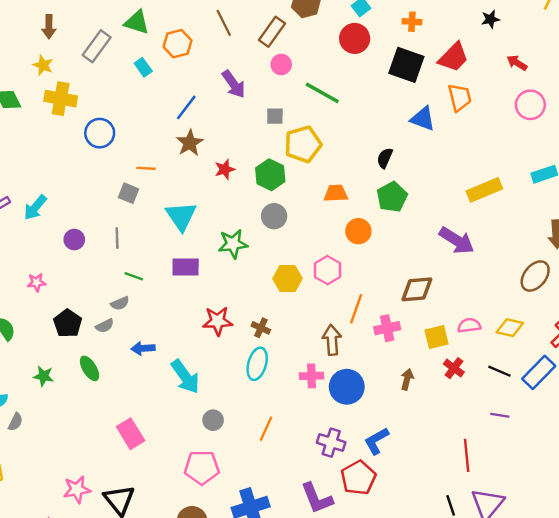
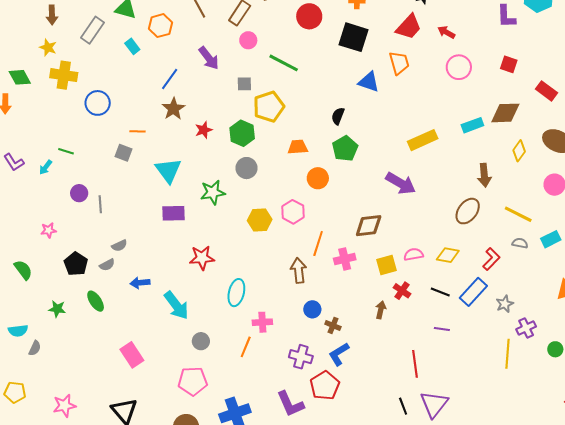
red trapezoid: (453, 57) -> (409, 27), moved
cyan arrow: (35, 207) -> (46, 167), size x0.7
gray line: (117, 238) -> (100, 204), moved
green line: (134, 276) -> (66, 151), moved
brown cross: (261, 328) -> (333, 325), moved
pink cross: (312, 376) -> (262, 322), moved
brown arrow: (407, 379) -> (381, 310), moved
blue circle: (347, 387) -> (312, 309), size x0.6
pink star: (77, 489) -> (64, 406), moved

